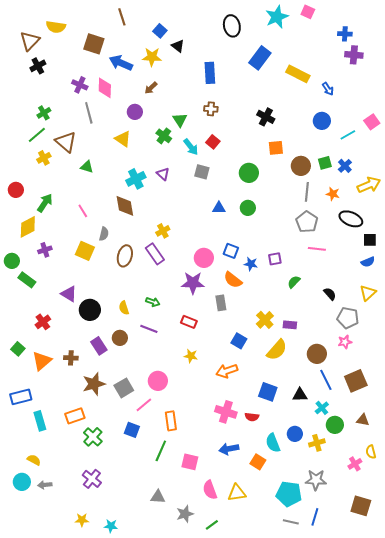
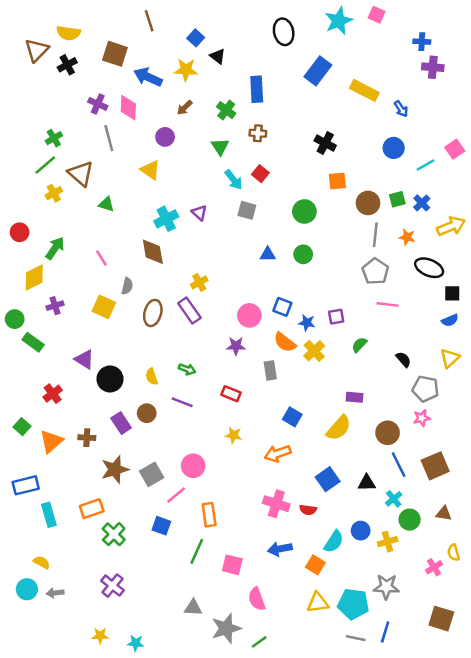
black cross: (38, 66) -> (67, 65), moved
green cross: (164, 136) -> (226, 110), moved
purple star: (193, 283) -> (236, 346), size x0.7
yellow cross: (265, 320) -> (314, 351), moved
blue square: (268, 392) -> (328, 479), turned 36
cyan semicircle: (273, 443) -> (334, 542), turned -126
yellow triangle: (237, 493) -> (318, 603), moved
gray star: (185, 514) -> (226, 628), size x1.4

